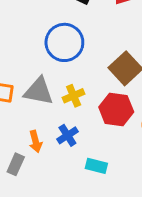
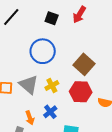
gray triangle: (39, 91) -> (29, 85), turned 35

